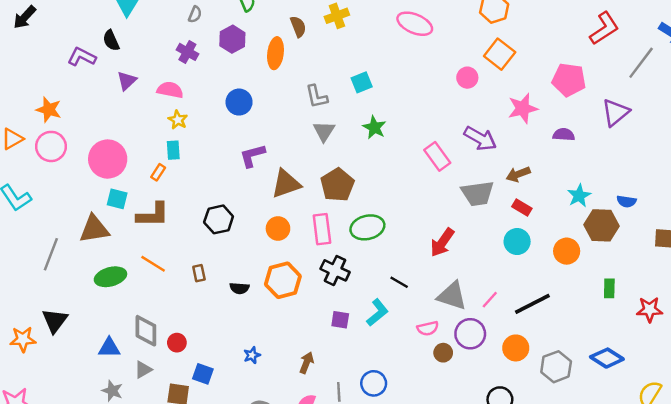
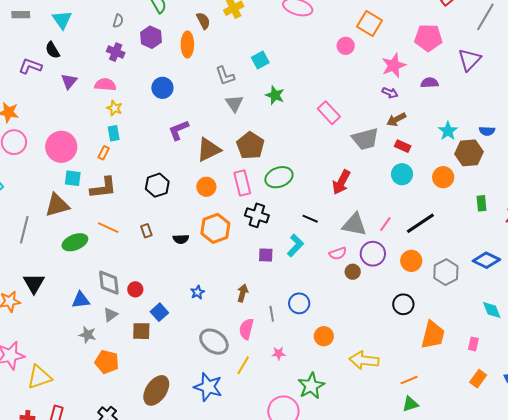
purple arrow: (480, 139) -> (390, 93), moved, size x0.6
blue square: (203, 374) -> (159, 312), turned 36

